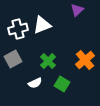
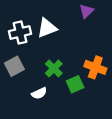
orange cross: (85, 60) -> (95, 67), turned -30
green square: (62, 84) -> (75, 84), moved, turned 35

